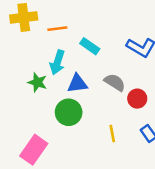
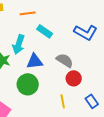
orange line: (57, 29) -> (28, 13), moved
red circle: (137, 99) -> (74, 78), moved

